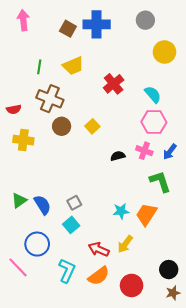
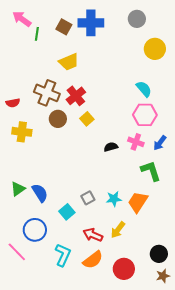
pink arrow: (23, 20) -> (22, 19), turned -48
green line: (39, 67) -> (37, 34), moved
red cross: (114, 84) -> (76, 96), moved
gray square: (74, 203) -> (88, 198), moved

